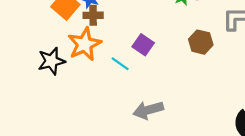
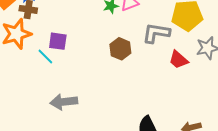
purple square: (143, 45) -> (58, 41), moved, turned -36

